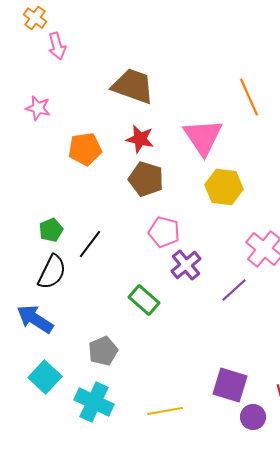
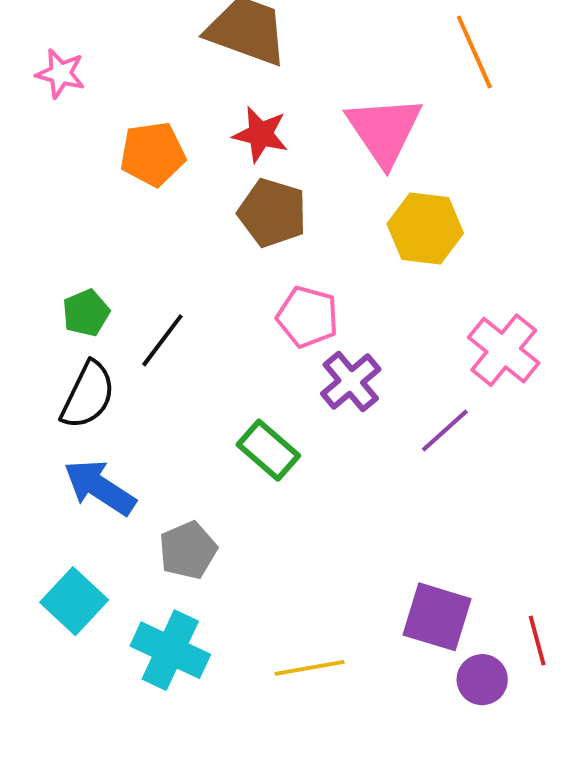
blue arrow: (35, 319) -> (100, 487), moved

